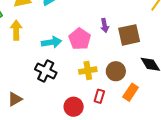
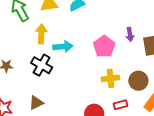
cyan arrow: (51, 42) -> (63, 47), moved
black cross: (46, 71) -> (42, 65), moved
red rectangle: (99, 96) -> (120, 105), turned 56

